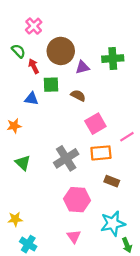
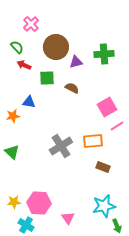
red arrow: (34, 66) -> (24, 65), moved, turned -40
blue triangle: (31, 99) -> (29, 102), moved
pink square: (95, 124) -> (107, 107), moved
green triangle: (23, 163) -> (12, 152), moved
pink hexagon: (77, 200) -> (39, 203), moved

